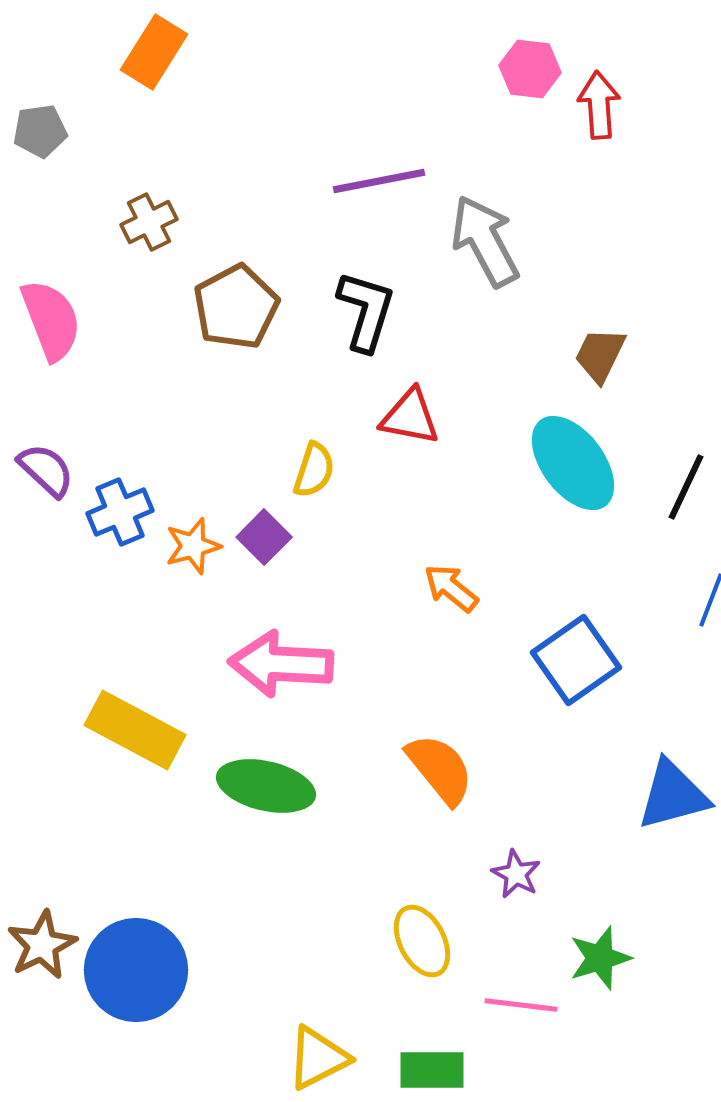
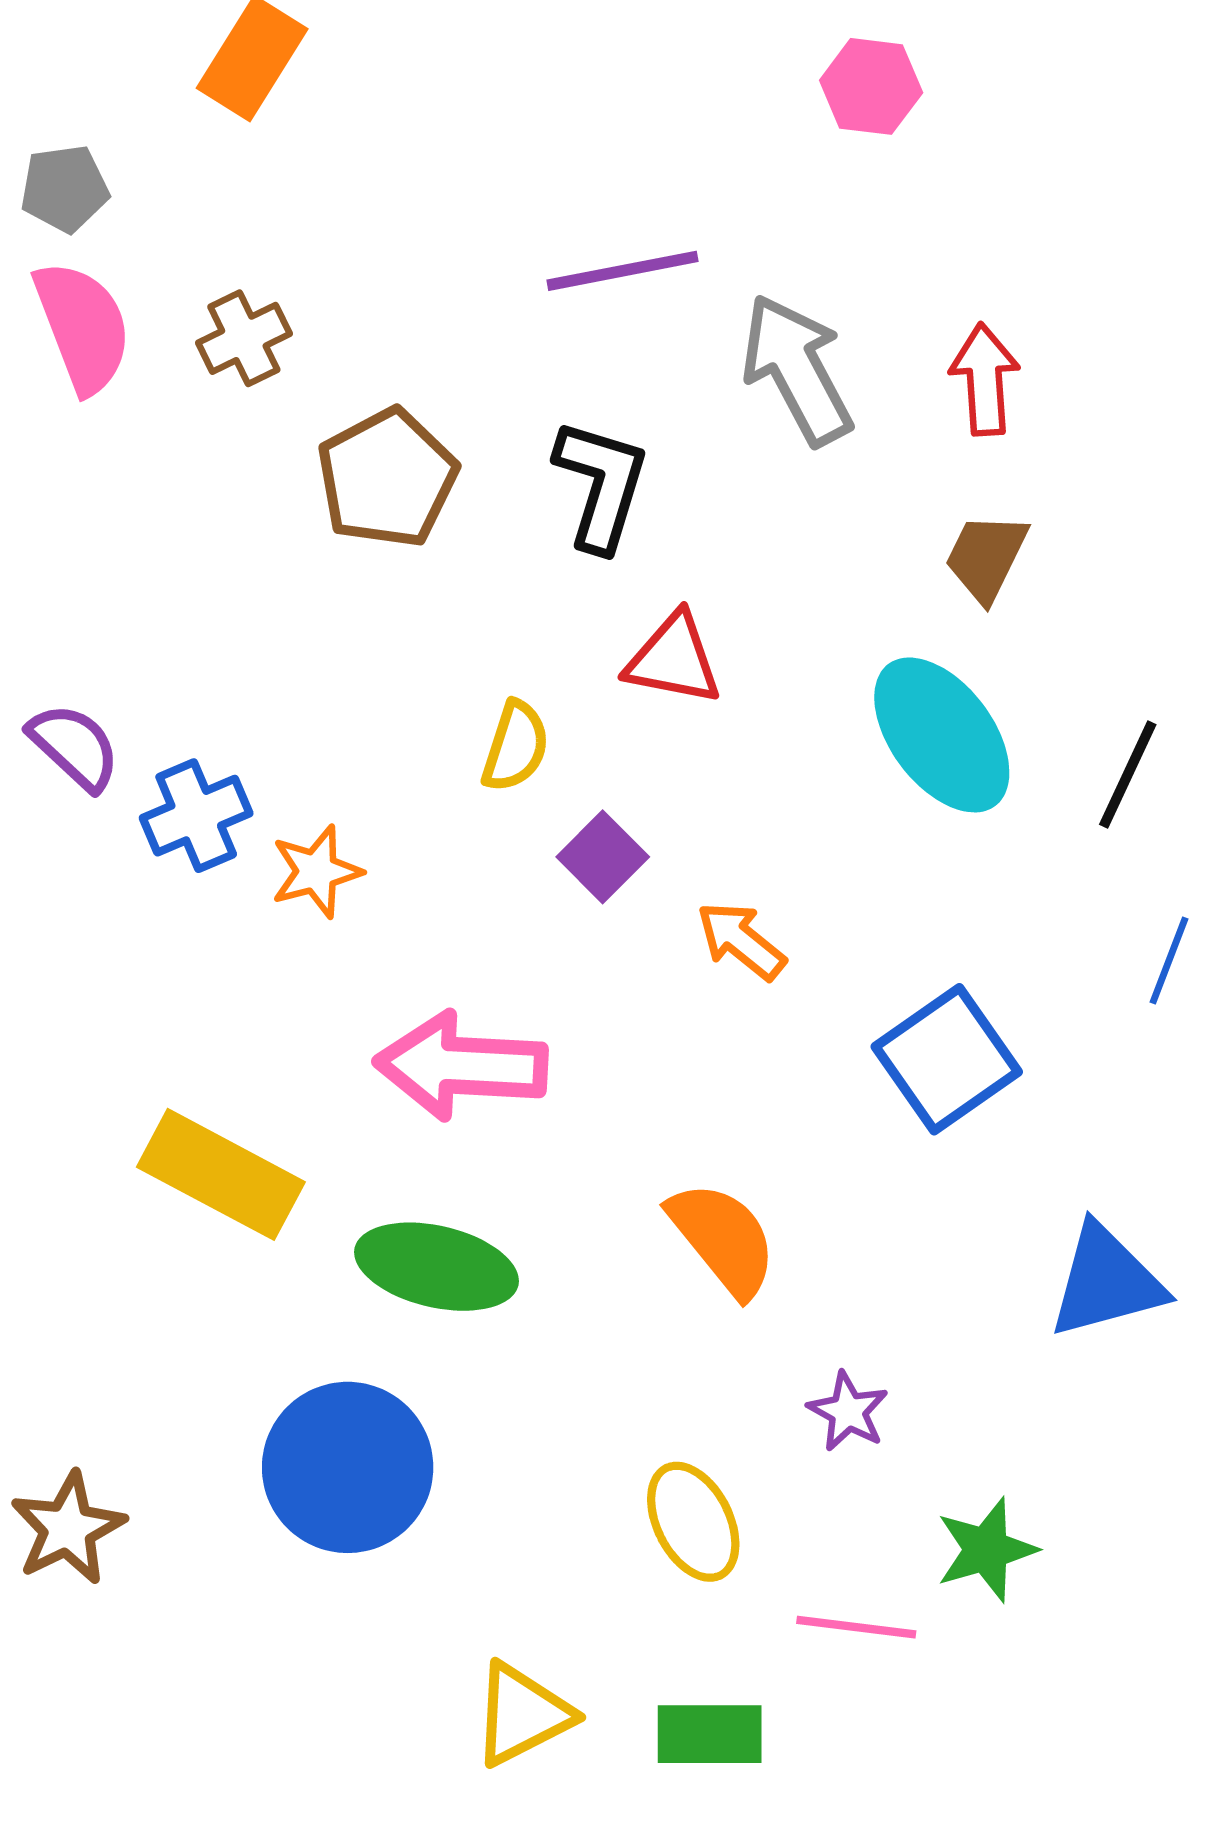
red arrow: (599, 105) -> (985, 379), moved
pink semicircle: (51, 320) -> (83, 327), moved
purple square: (264, 537) -> (603, 857), moved
blue circle: (136, 970) -> (348, 1467), moved

